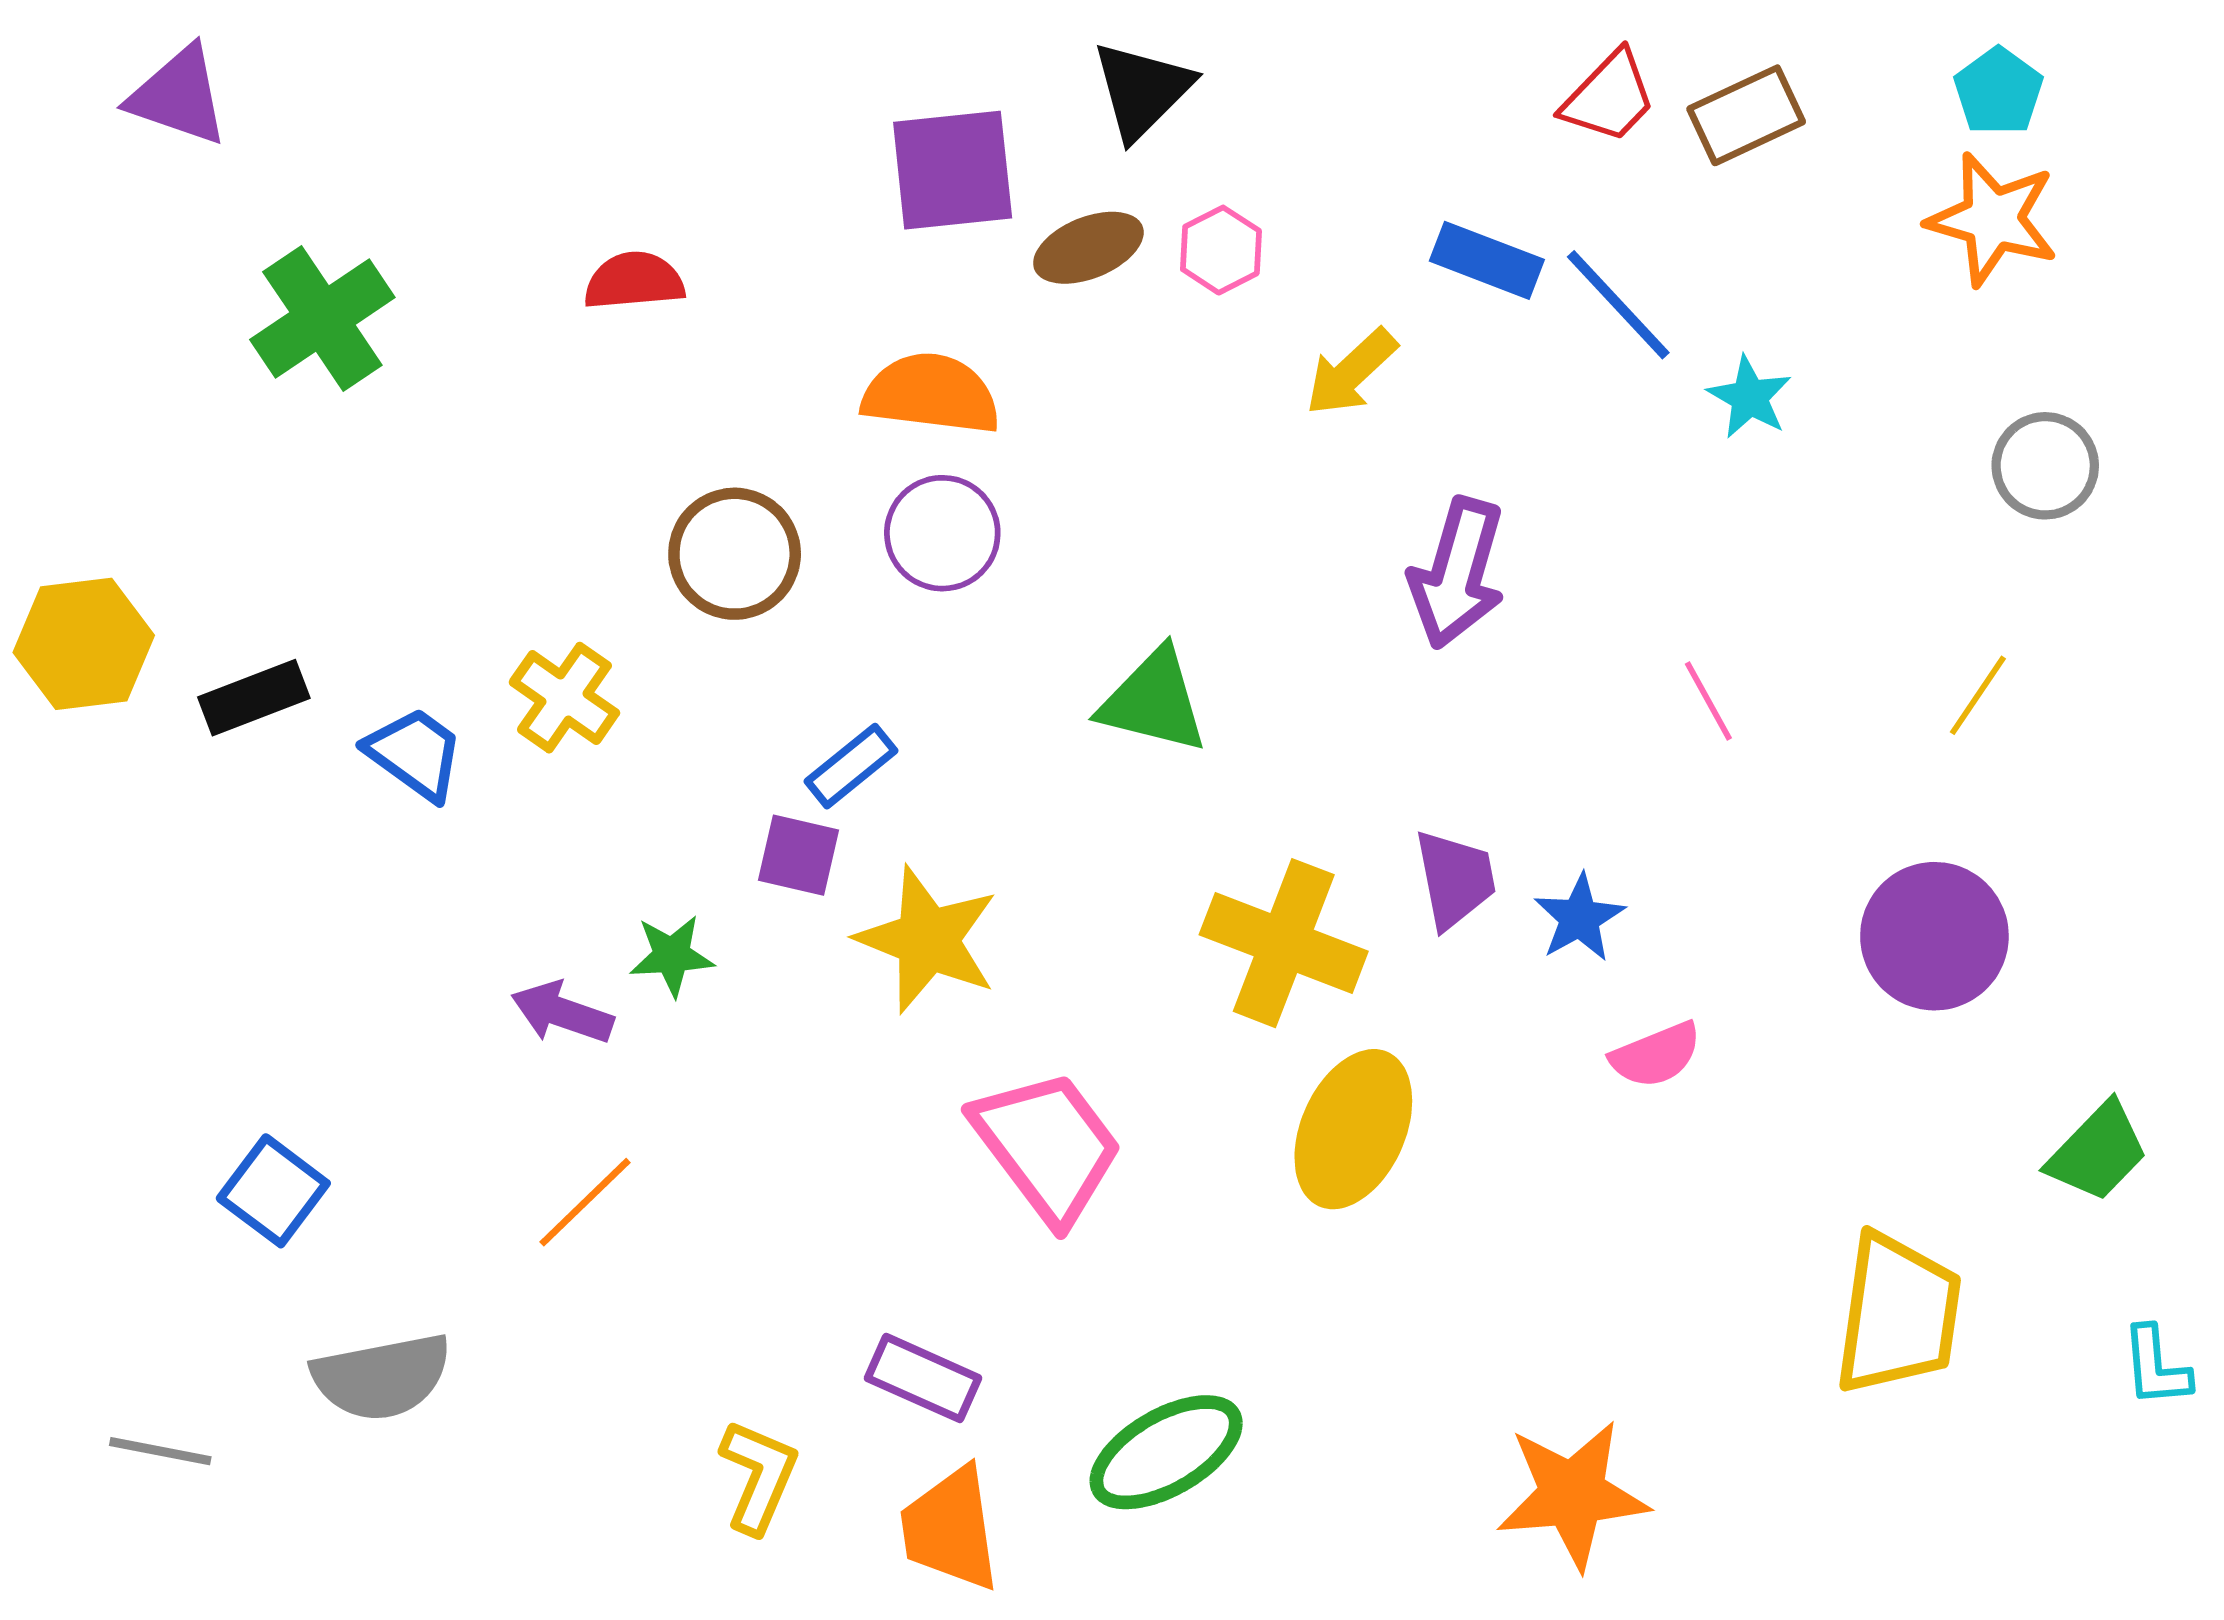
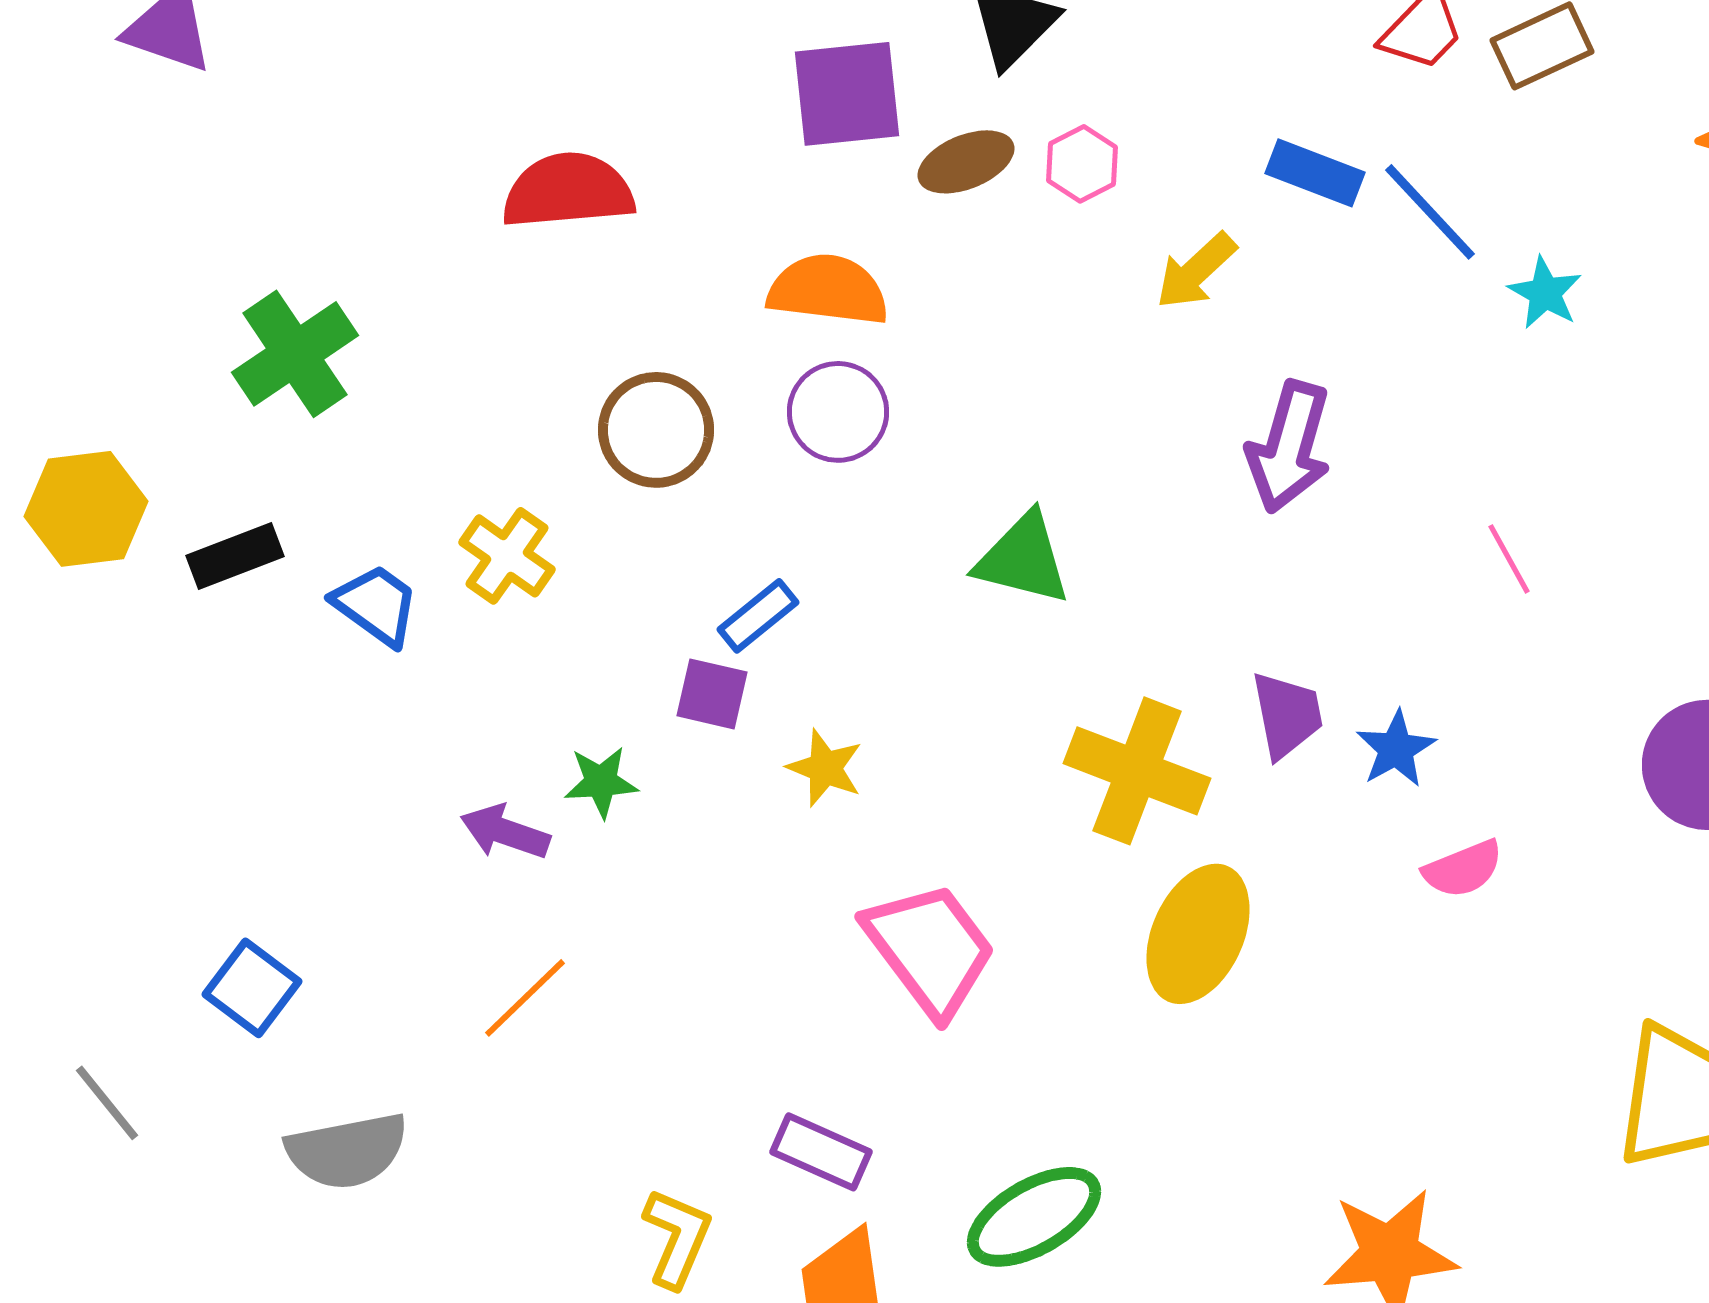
red semicircle: (634, 281) -> (568, 191), size x1.5
green cross: (322, 319) -> (295, 354), moved
yellow star: (927, 940) -> (825, 768), size x0.6
gray line: (160, 1451) -> (107, 1103), moved, turned 40

